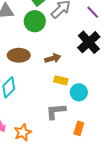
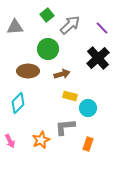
green circle: (35, 21) -> (48, 49), moved
orange star: (23, 132) -> (41, 140), moved

